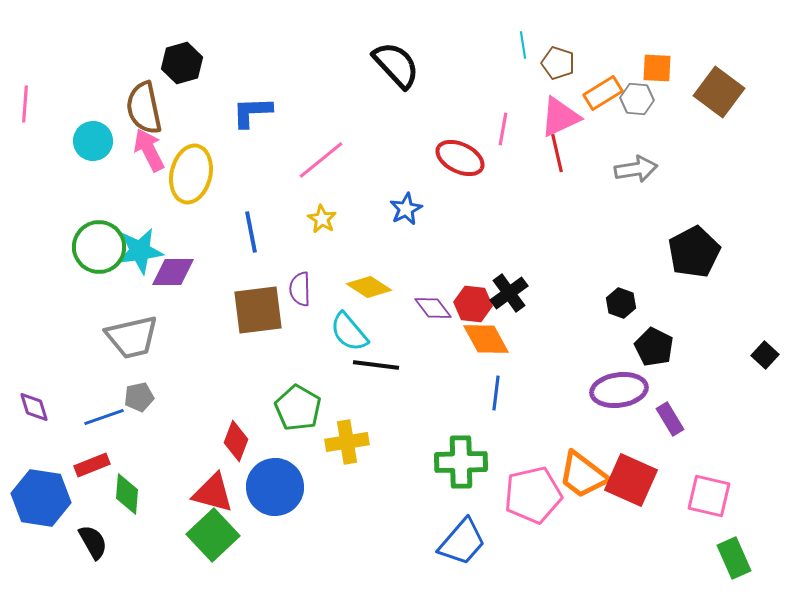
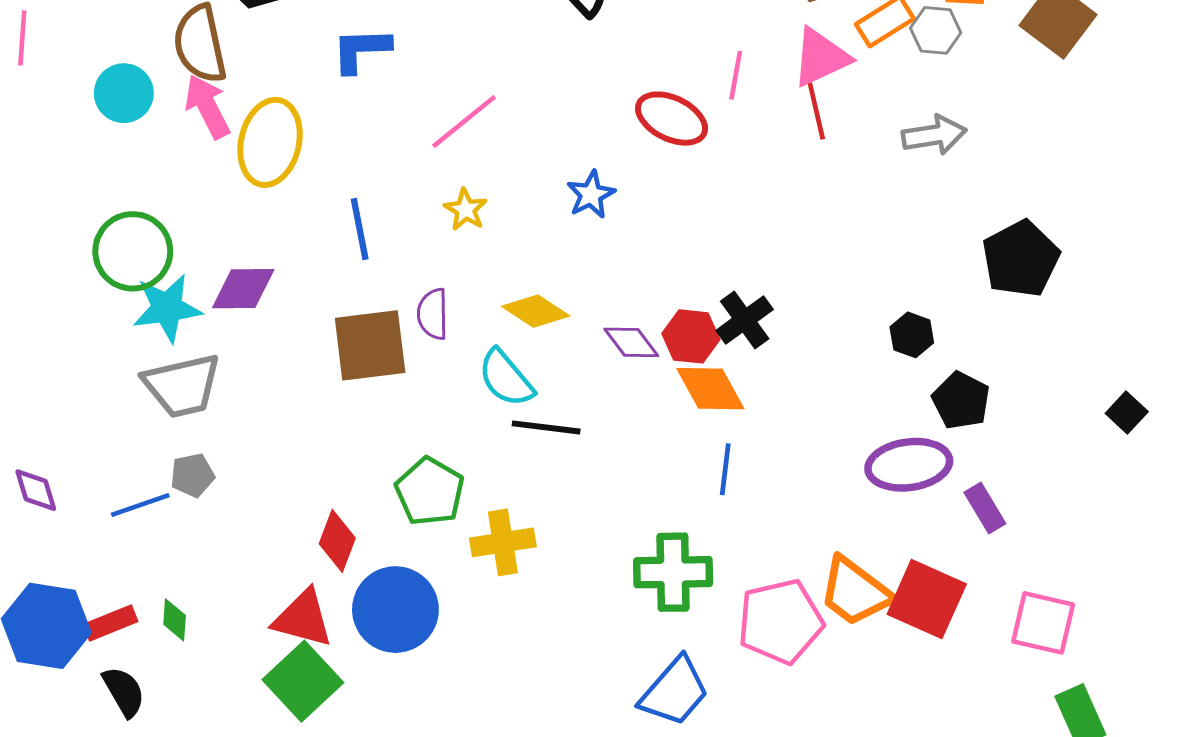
cyan star: (140, 251) -> (167, 308), moved
red rectangle: (92, 465) -> (110, 623), moved
green diamond: (127, 494) -> (175, 620), size x0.7

